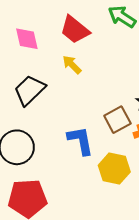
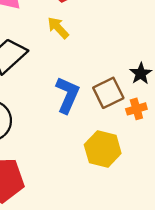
blue L-shape: (81, 141) -> (67, 95), moved, turned 32

